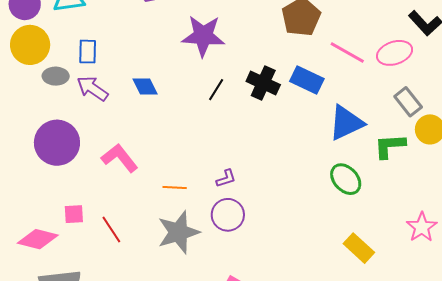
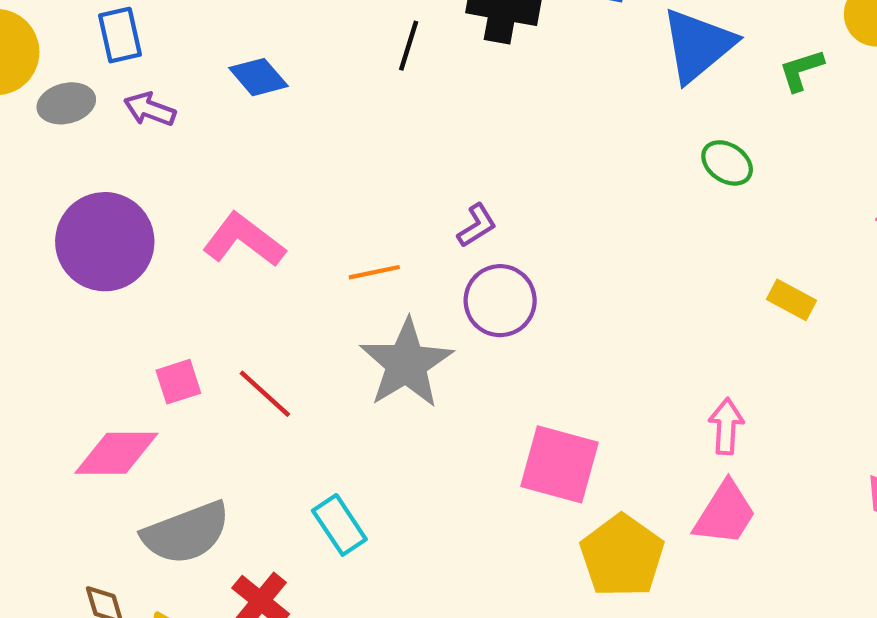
purple arrow: (92, 88) -> (150, 109), size x0.7
green L-shape: (390, 146) -> (801, 70), size x0.7
green ellipse: (346, 179) -> (727, 163), size x0.7
yellow rectangle: (359, 248) -> (791, 300), size x0.7

